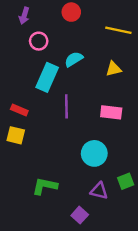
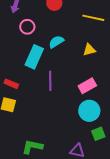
pink rectangle: (111, 112) -> (87, 86), turned -36
cyan circle: (94, 153) -> (89, 111), moved
green square: (126, 181) -> (98, 134), moved

